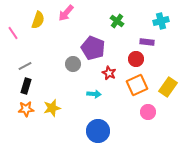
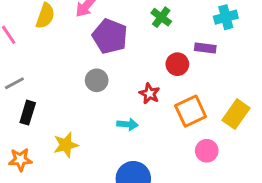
purple pentagon: (93, 48) -> (110, 36), moved
red circle: (136, 59) -> (177, 64), moved
gray line: (25, 66) -> (14, 83), moved
orange star: (26, 109) -> (20, 160), moved

